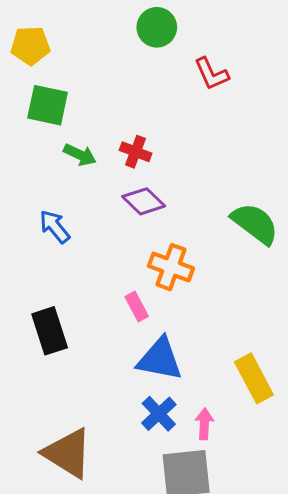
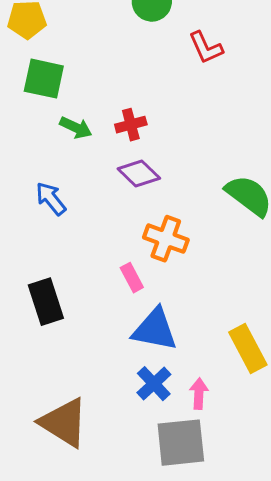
red cross: (136, 152) -> (131, 125), turned -36

